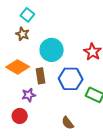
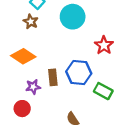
cyan circle: (52, 50) -> (73, 17), moved
brown rectangle: (41, 76) -> (53, 77), moved

